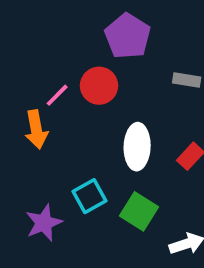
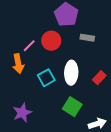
gray rectangle: (187, 80) -> (87, 38), moved
cyan square: (89, 196) -> (46, 78), moved

